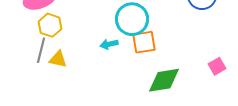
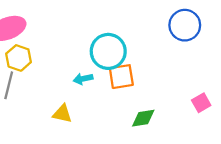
yellow triangle: (58, 59) -> (62, 114), moved
green diamond: (164, 80) -> (143, 118), size x0.7

